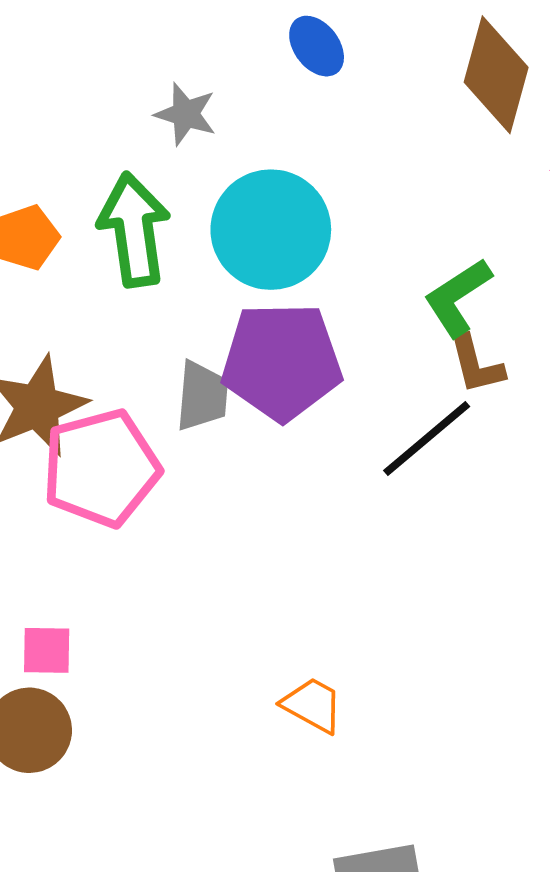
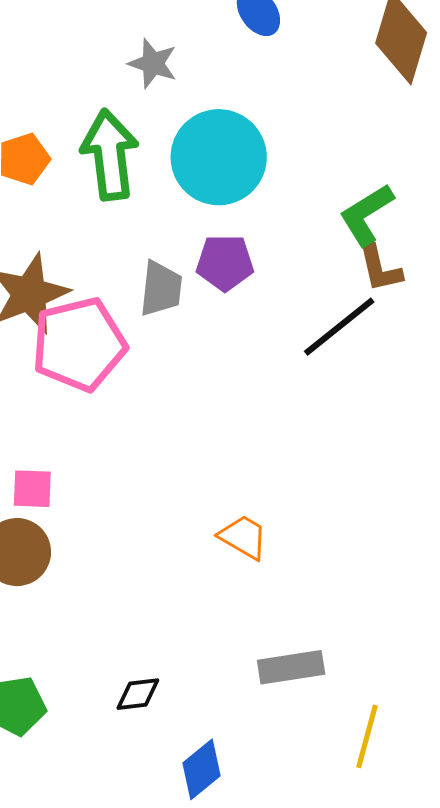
purple pentagon: (282, 361) -> (225, 263), size x0.6

